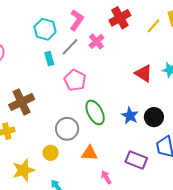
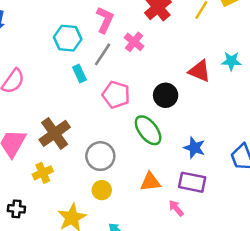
blue star: (130, 116) -> (194, 148), moved
black circle: (154, 117) -> (166, 95), moved
gray circle: (67, 129) -> (100, 156), moved
purple rectangle: (136, 160) -> (192, 182), moved

